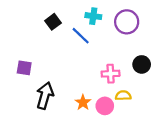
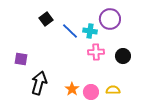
cyan cross: (93, 16) -> (90, 31), moved
pink cross: (111, 74) -> (96, 52), moved
yellow semicircle: (123, 96) -> (113, 90), moved

